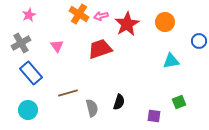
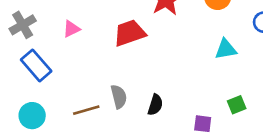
pink triangle: (57, 46) -> (71, 29), turned 40
brown line: (68, 93) -> (86, 110), moved
gray semicircle: (92, 108) -> (119, 97), moved

